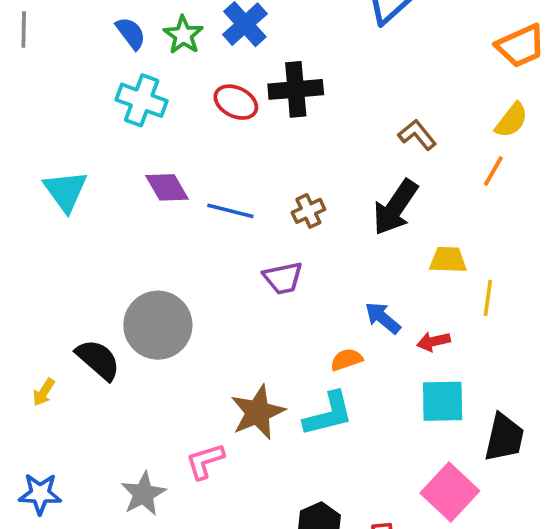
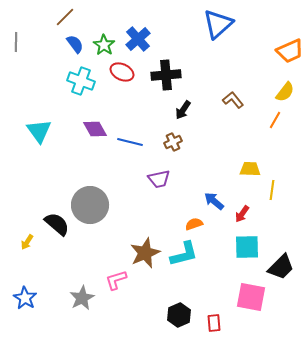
red ellipse: (236, 102) -> (122, 72), moved
black arrow: (395, 207) -> (183, 110), moved, size x0.6
red arrow: (434, 341) -> (242, 214), turned -42
black trapezoid: (504, 438) -> (281, 267), turned 32
pink square: (450, 492) -> (251, 297), turned -32
blue star: (40, 494) -> (25, 298), turned 30

